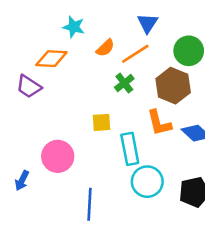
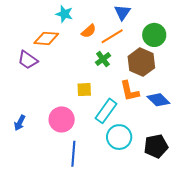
cyan rectangle: (130, 149) -> (106, 111), turned 45
pink circle: (58, 156) -> (62, 119), moved
blue arrow: (22, 181) -> (20, 123), moved

